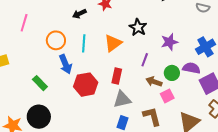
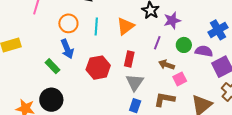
purple star: (169, 42) -> (172, 20), moved
blue arrow: (66, 64) -> (67, 49), moved
green circle: (172, 73) -> (184, 45), moved
gray triangle: (122, 99) -> (135, 82), turned -42
brown L-shape: (152, 116) -> (164, 99), turned -65

